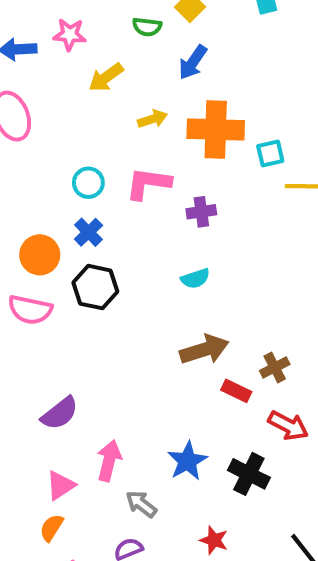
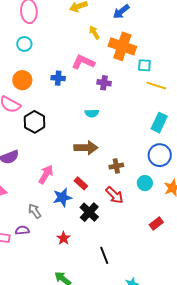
yellow arrow: (152, 119) -> (94, 32), turned -120
cyan circle: (88, 183) -> (24, 44), moved
blue cross: (88, 232) -> (58, 78), moved, turned 32
black hexagon: (95, 287) -> (35, 122), moved
red rectangle: (236, 391) -> (81, 183), moved
pink arrow: (109, 461) -> (46, 174), moved

